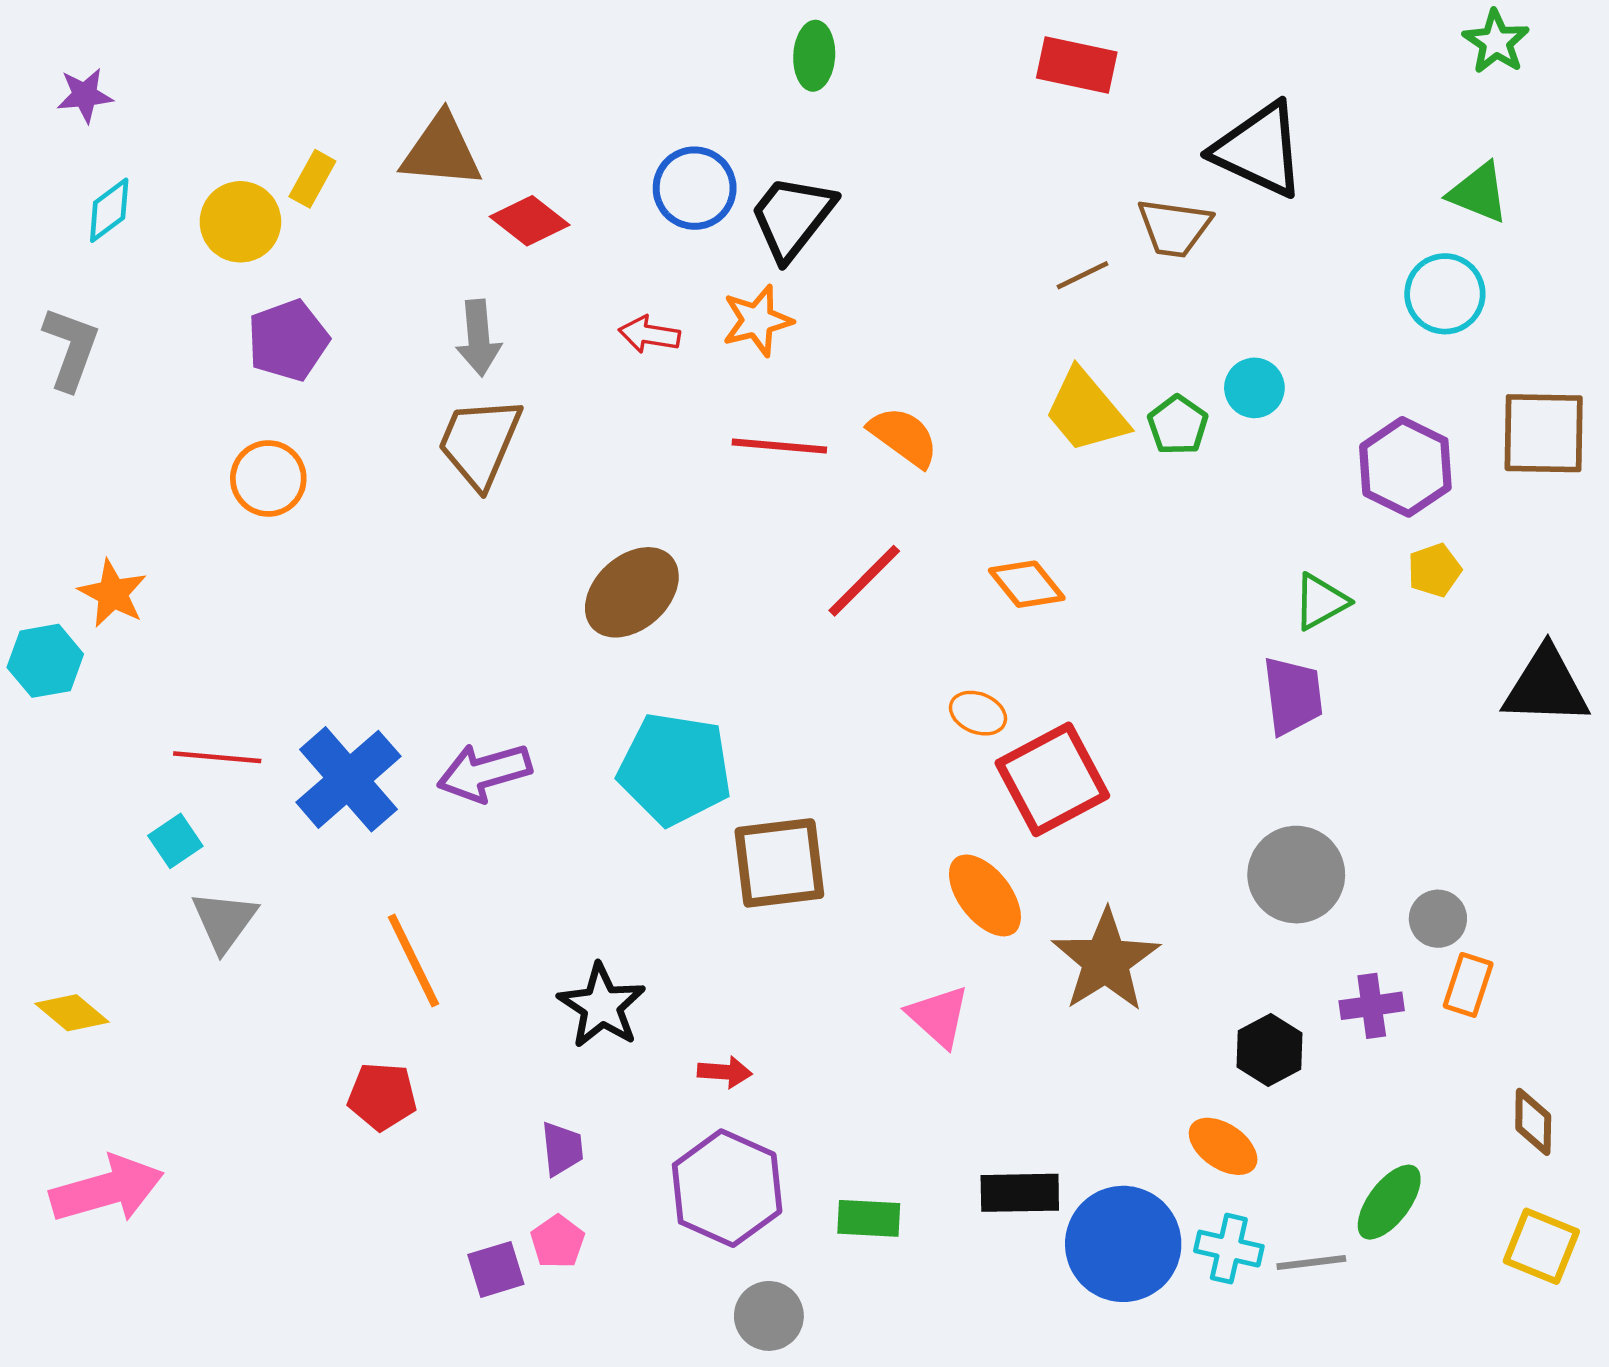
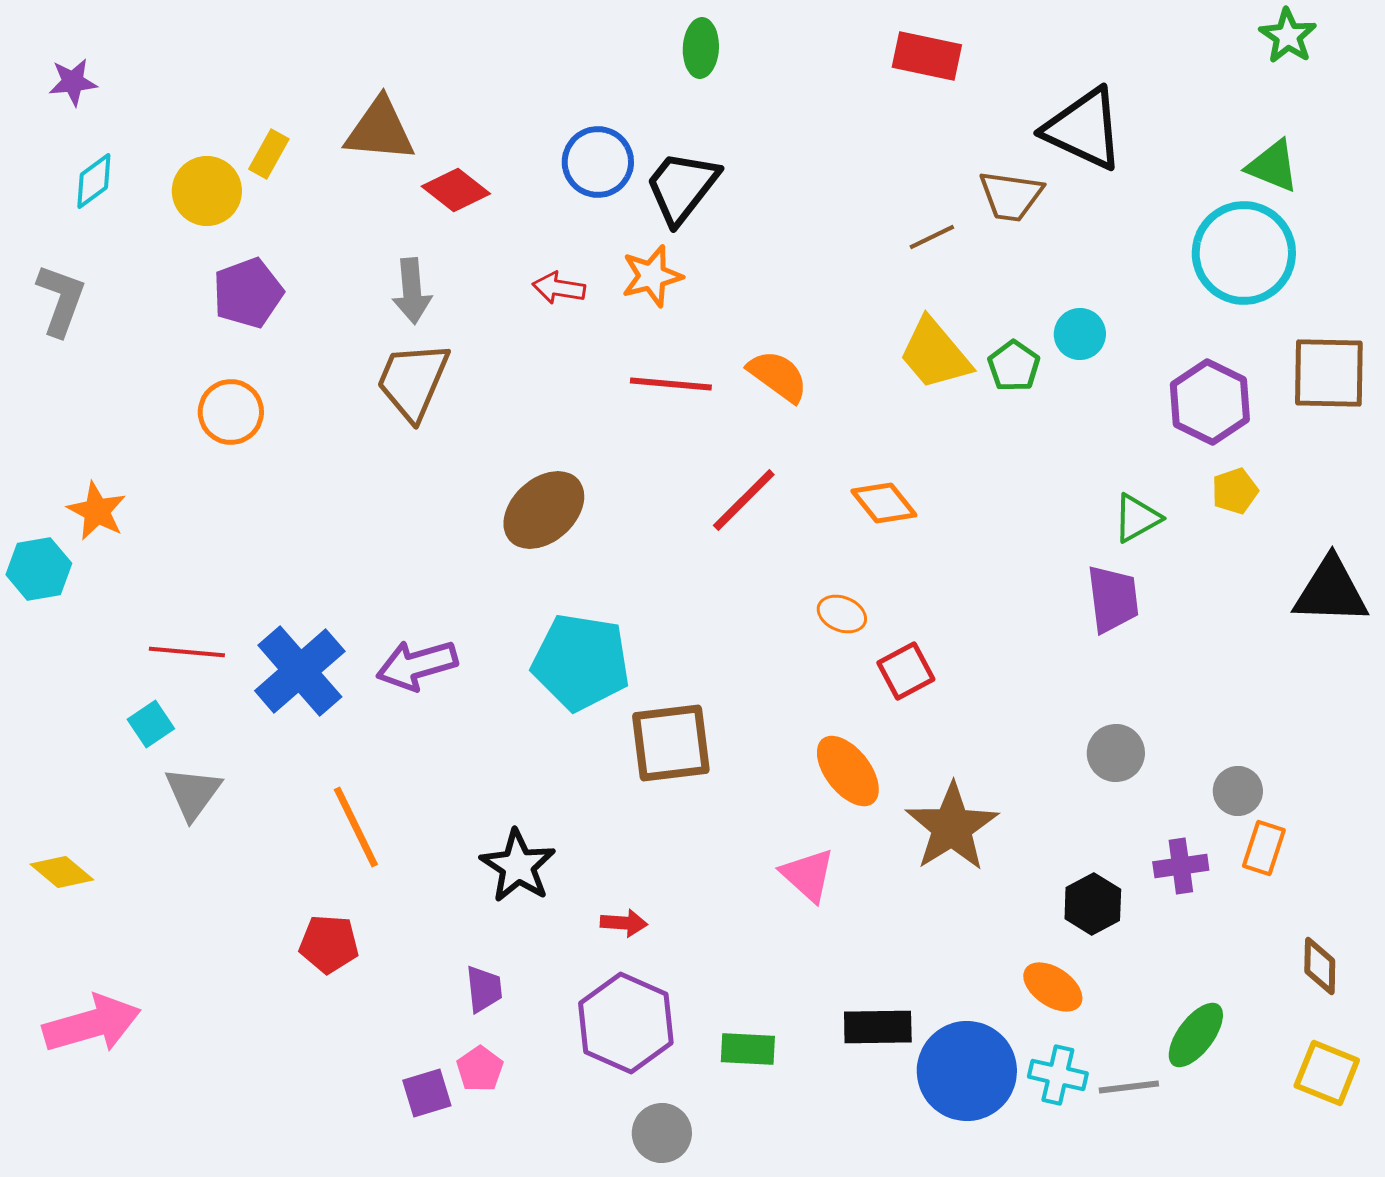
cyan circle: (1445, 294) -> (1244, 253), size x1.5
red square: (1052, 779) -> (906, 671), size x0.6
gray circle: (1296, 875) -> (1116, 753), size x0.7

